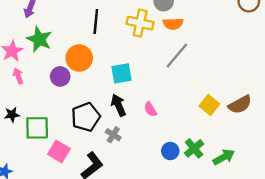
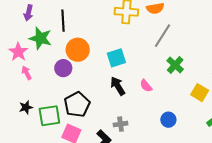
black line: (96, 21) -> (63, 21), moved
yellow square: (209, 105) -> (200, 93), moved
black pentagon: (86, 117) -> (77, 104), moved
gray cross: (113, 135) -> (121, 124), moved, turned -32
green cross: (194, 148) -> (175, 65), moved

